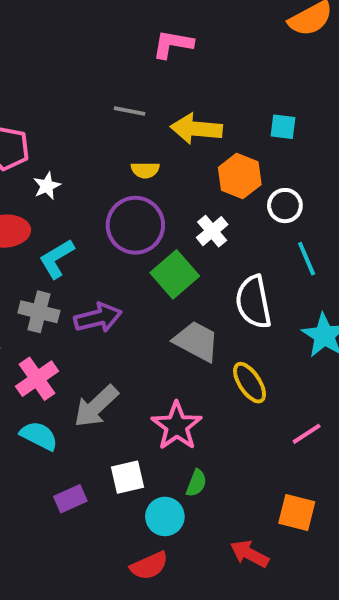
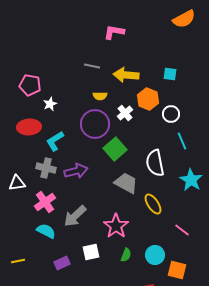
white cross: (212, 231) -> (125, 113), moved
pink line: (307, 434) -> (182, 230), turned 70
cyan circle: (165, 516) -> (155, 255), moved

